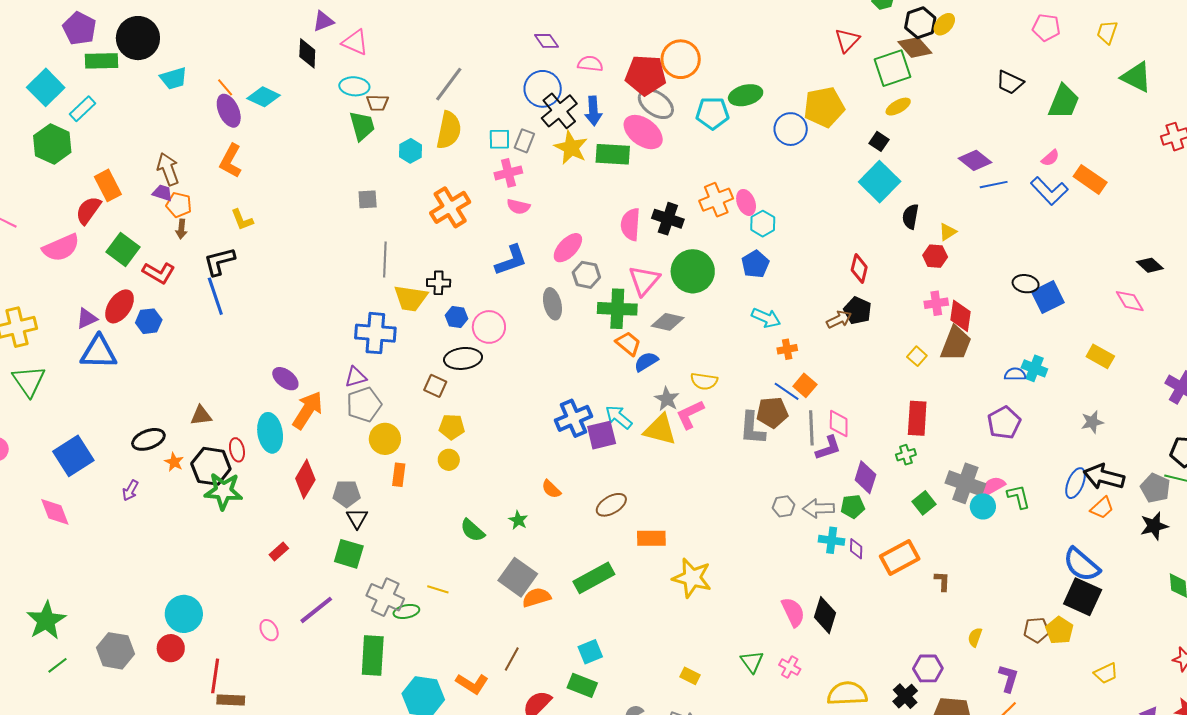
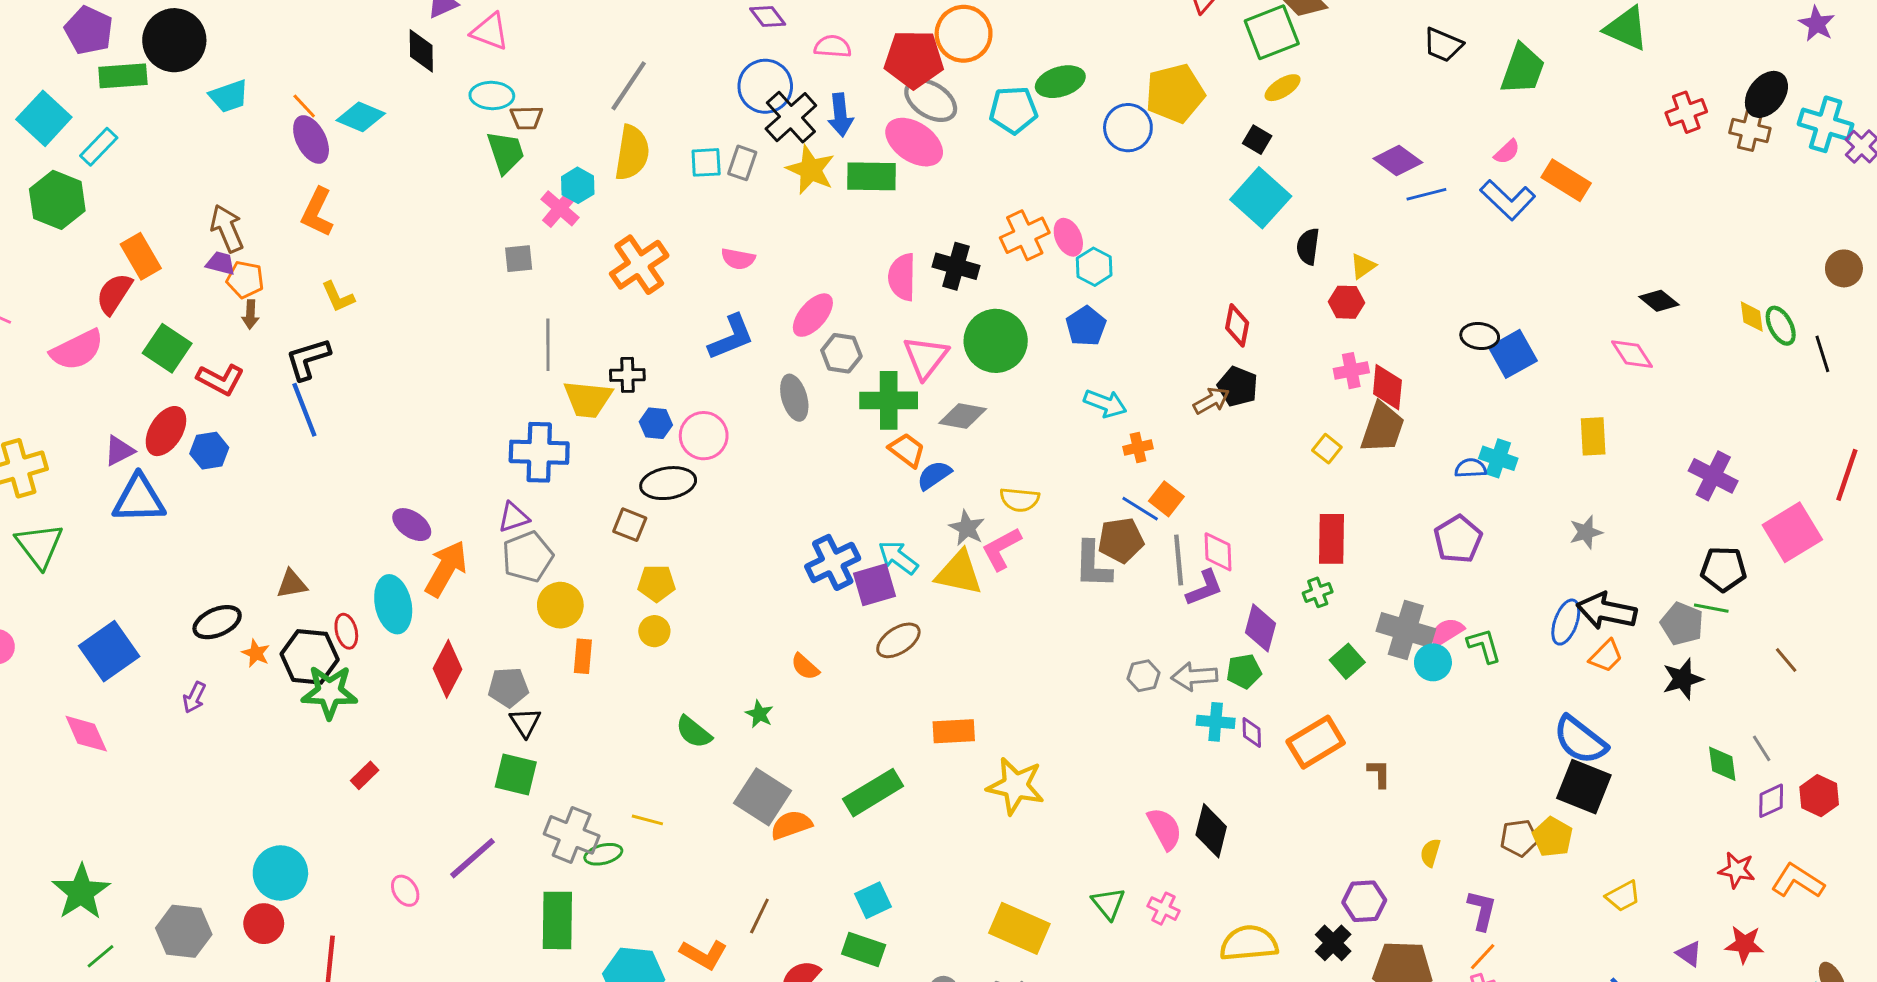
pink cross: (508, 173) -> (560, 208), moved, turned -32
yellow rectangle: (1100, 356) -> (1593, 436), turned 60
brown ellipse: (611, 505) -> (898, 640), moved
red rectangle: (279, 552) -> (365, 775), moved
yellow rectangle: (690, 676) -> (1019, 928), size x2.0

